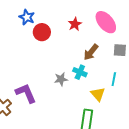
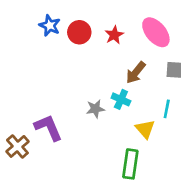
red circle: (42, 32) -> (79, 32), moved

